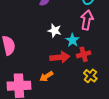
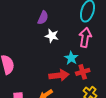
white star: (55, 31) -> (52, 36), moved

